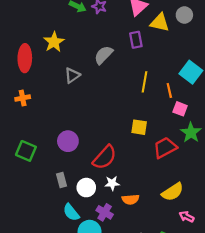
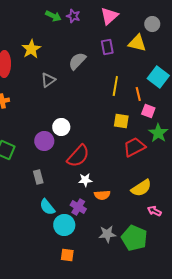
yellow triangle: (160, 23) -> (137, 43), moved
yellow square: (139, 127) -> (121, 121), moved
white circle: (86, 188) -> (61, 127), moved

